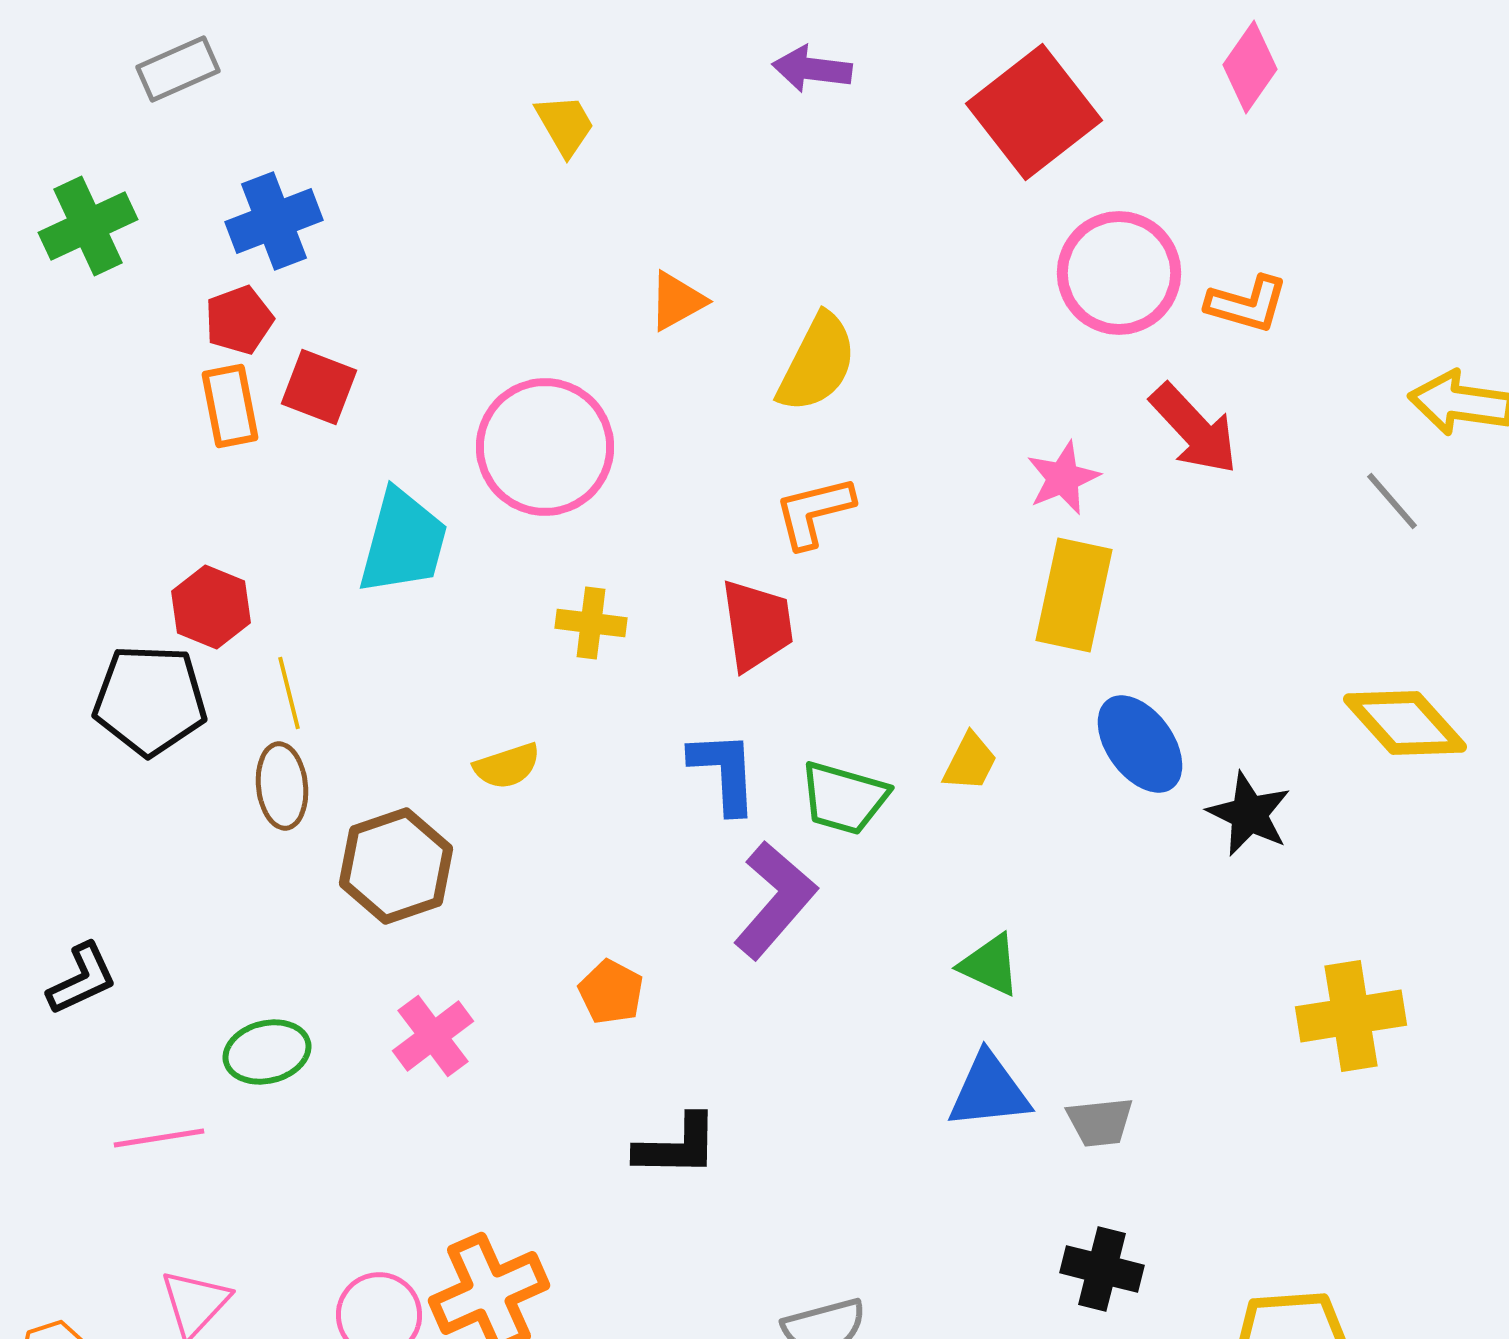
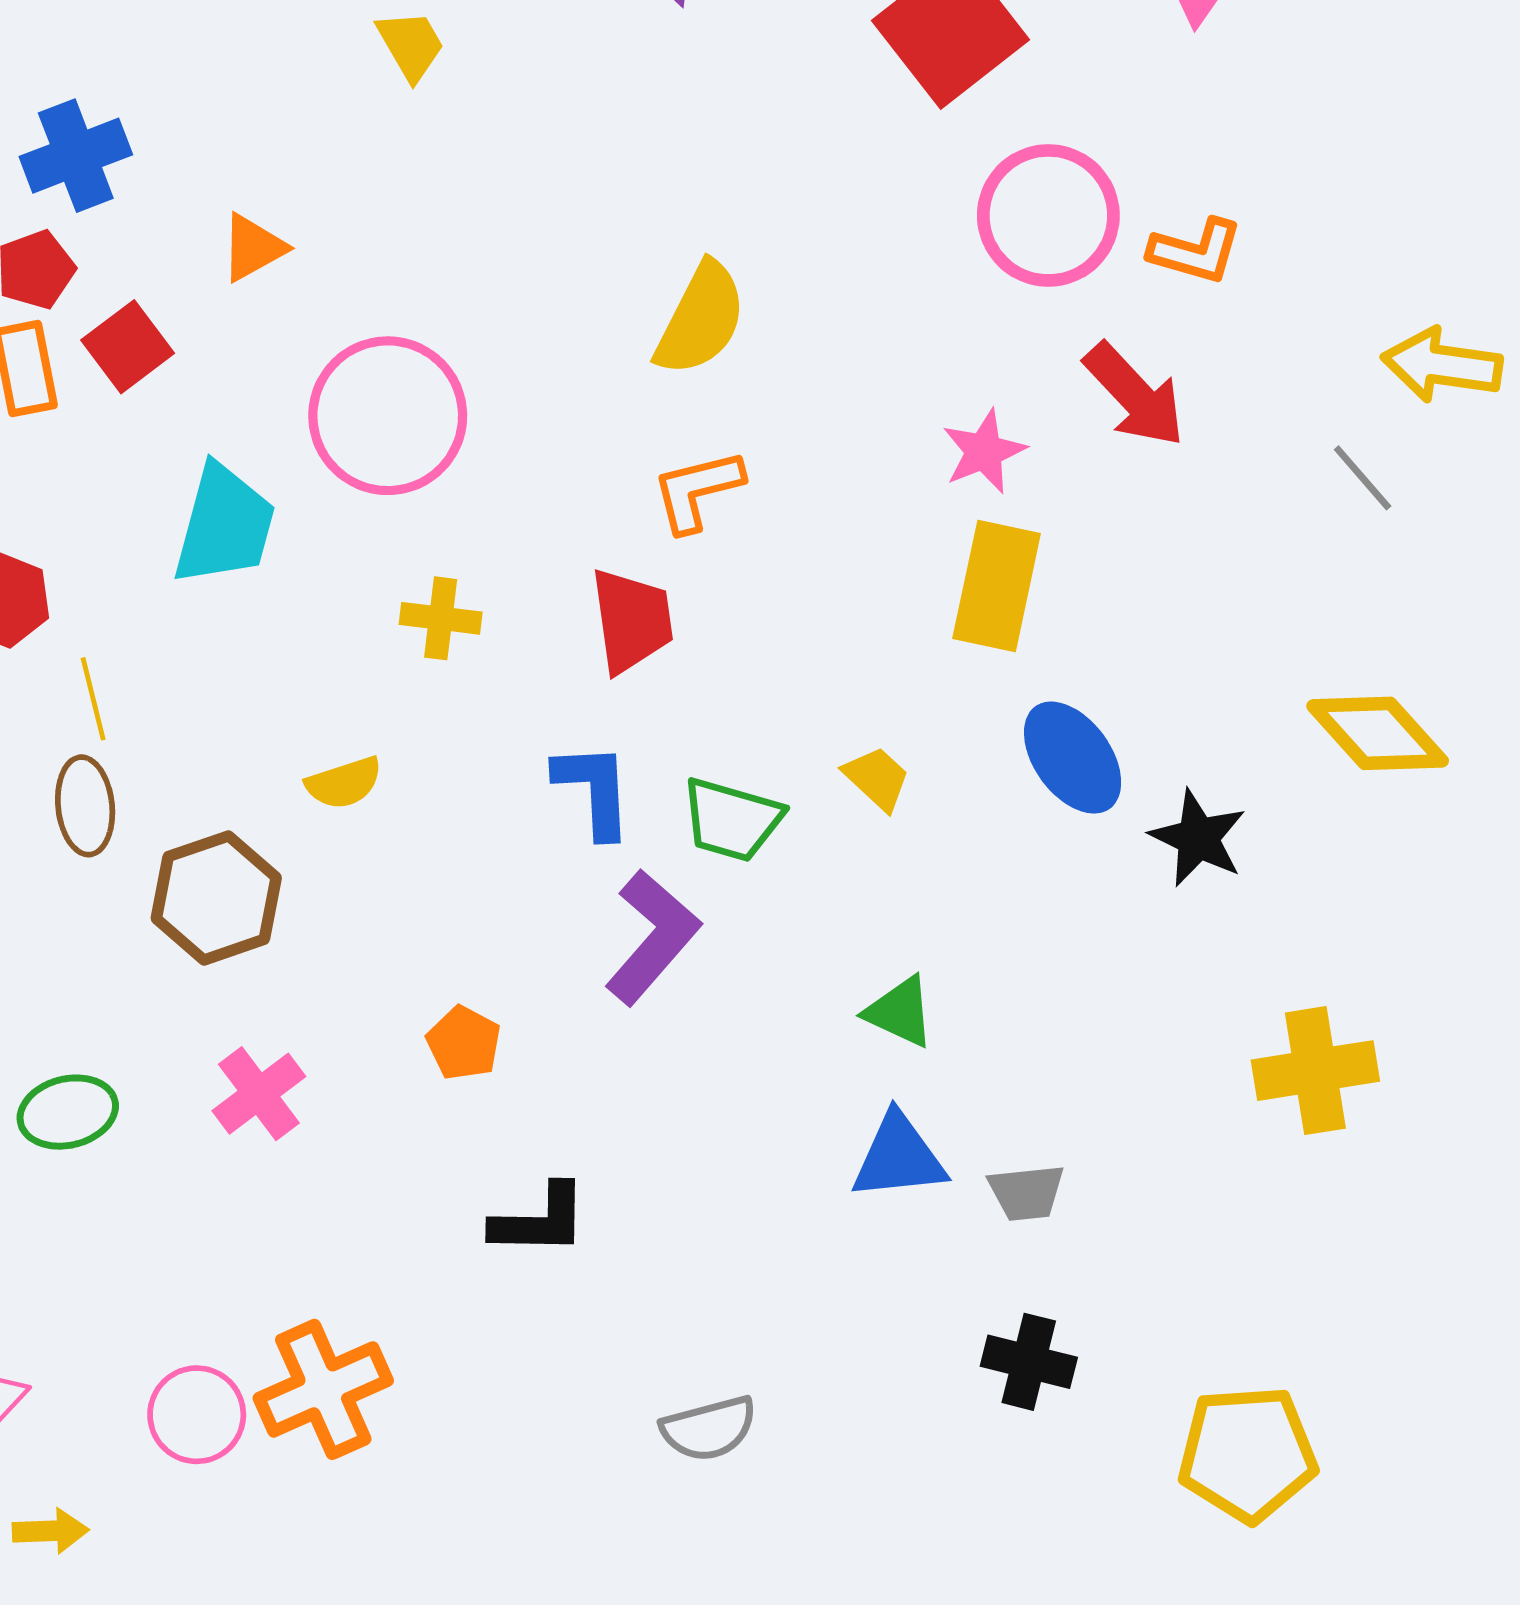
orange triangle: (677, 301) -> (253, 248), moved
red square: (319, 387) -> (128, 347), turned 32
yellow trapezoid: (970, 762) -> (877, 778), turned -74

